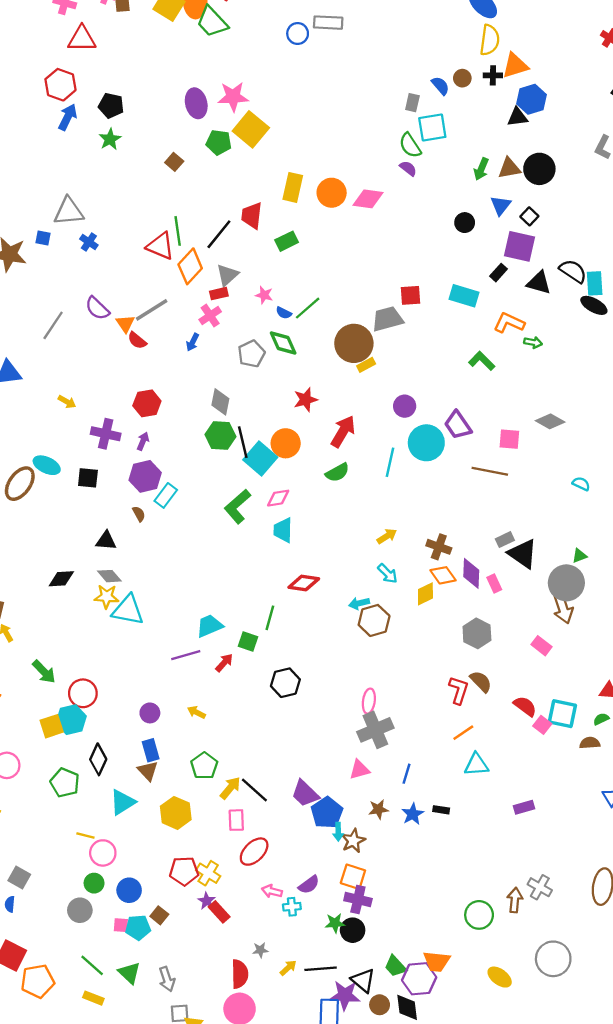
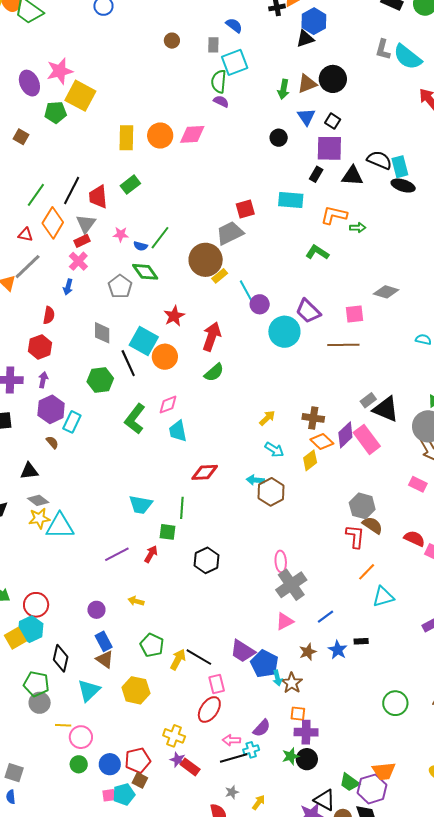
brown circle: (462, 78) -> (172, 41), moved
green semicircle: (410, 145) -> (219, 82), turned 50
red trapezoid: (252, 216) -> (98, 197), moved
green line: (178, 231) -> (36, 195), turned 55
red triangle: (160, 246) -> (25, 235), moved, size x0.6
red semicircle: (137, 340) -> (49, 315), moved, turned -108
green hexagon: (220, 436) -> (100, 380), moved
cyan square: (260, 458) -> (144, 341), moved
cyan line: (390, 462) -> (247, 292), moved, turned -30
purple diamond: (471, 573) -> (345, 435), turned 56
pink rectangle: (494, 583) -> (367, 439), size x1.8
cyan arrow: (359, 603) -> (255, 480), turned 30
cyan trapezoid: (209, 626) -> (141, 505), moved, turned -135
gray hexagon: (477, 633) -> (362, 506), moved
blue line: (407, 774) -> (325, 617), turned 48
pink rectangle: (236, 820) -> (217, 684), moved
red pentagon: (184, 871) -> (138, 760), moved
orange square: (353, 877) -> (298, 714), size x0.7
gray circle: (80, 910) -> (40, 703), moved
green circle: (479, 915) -> (395, 703), moved
black line: (321, 969) -> (234, 758), moved

